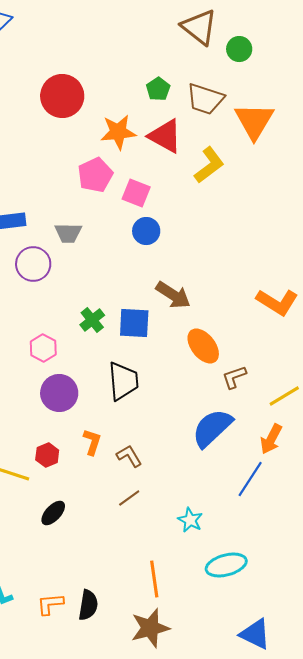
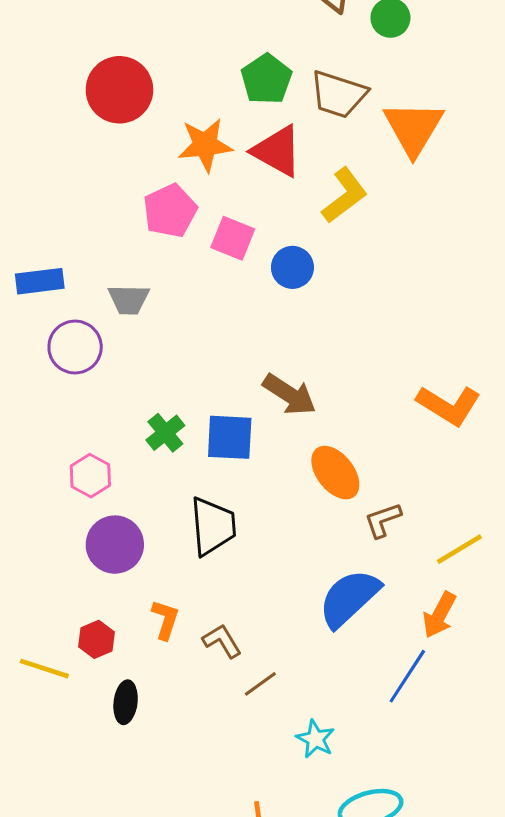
green pentagon: (158, 89) -> (266, 79), size x1.4
blue circle: (146, 231) -> (292, 267), moved
brown line: (129, 498) -> (260, 684), moved
black ellipse: (53, 513) -> (126, 702), moved, turned -36

